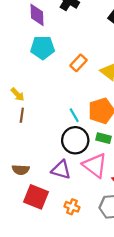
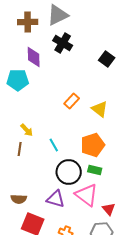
cyan pentagon: (43, 48) -> (18, 80), moved
yellow arrow: (17, 94) -> (27, 130), moved
cyan line: (74, 115) -> (54, 145), moved

